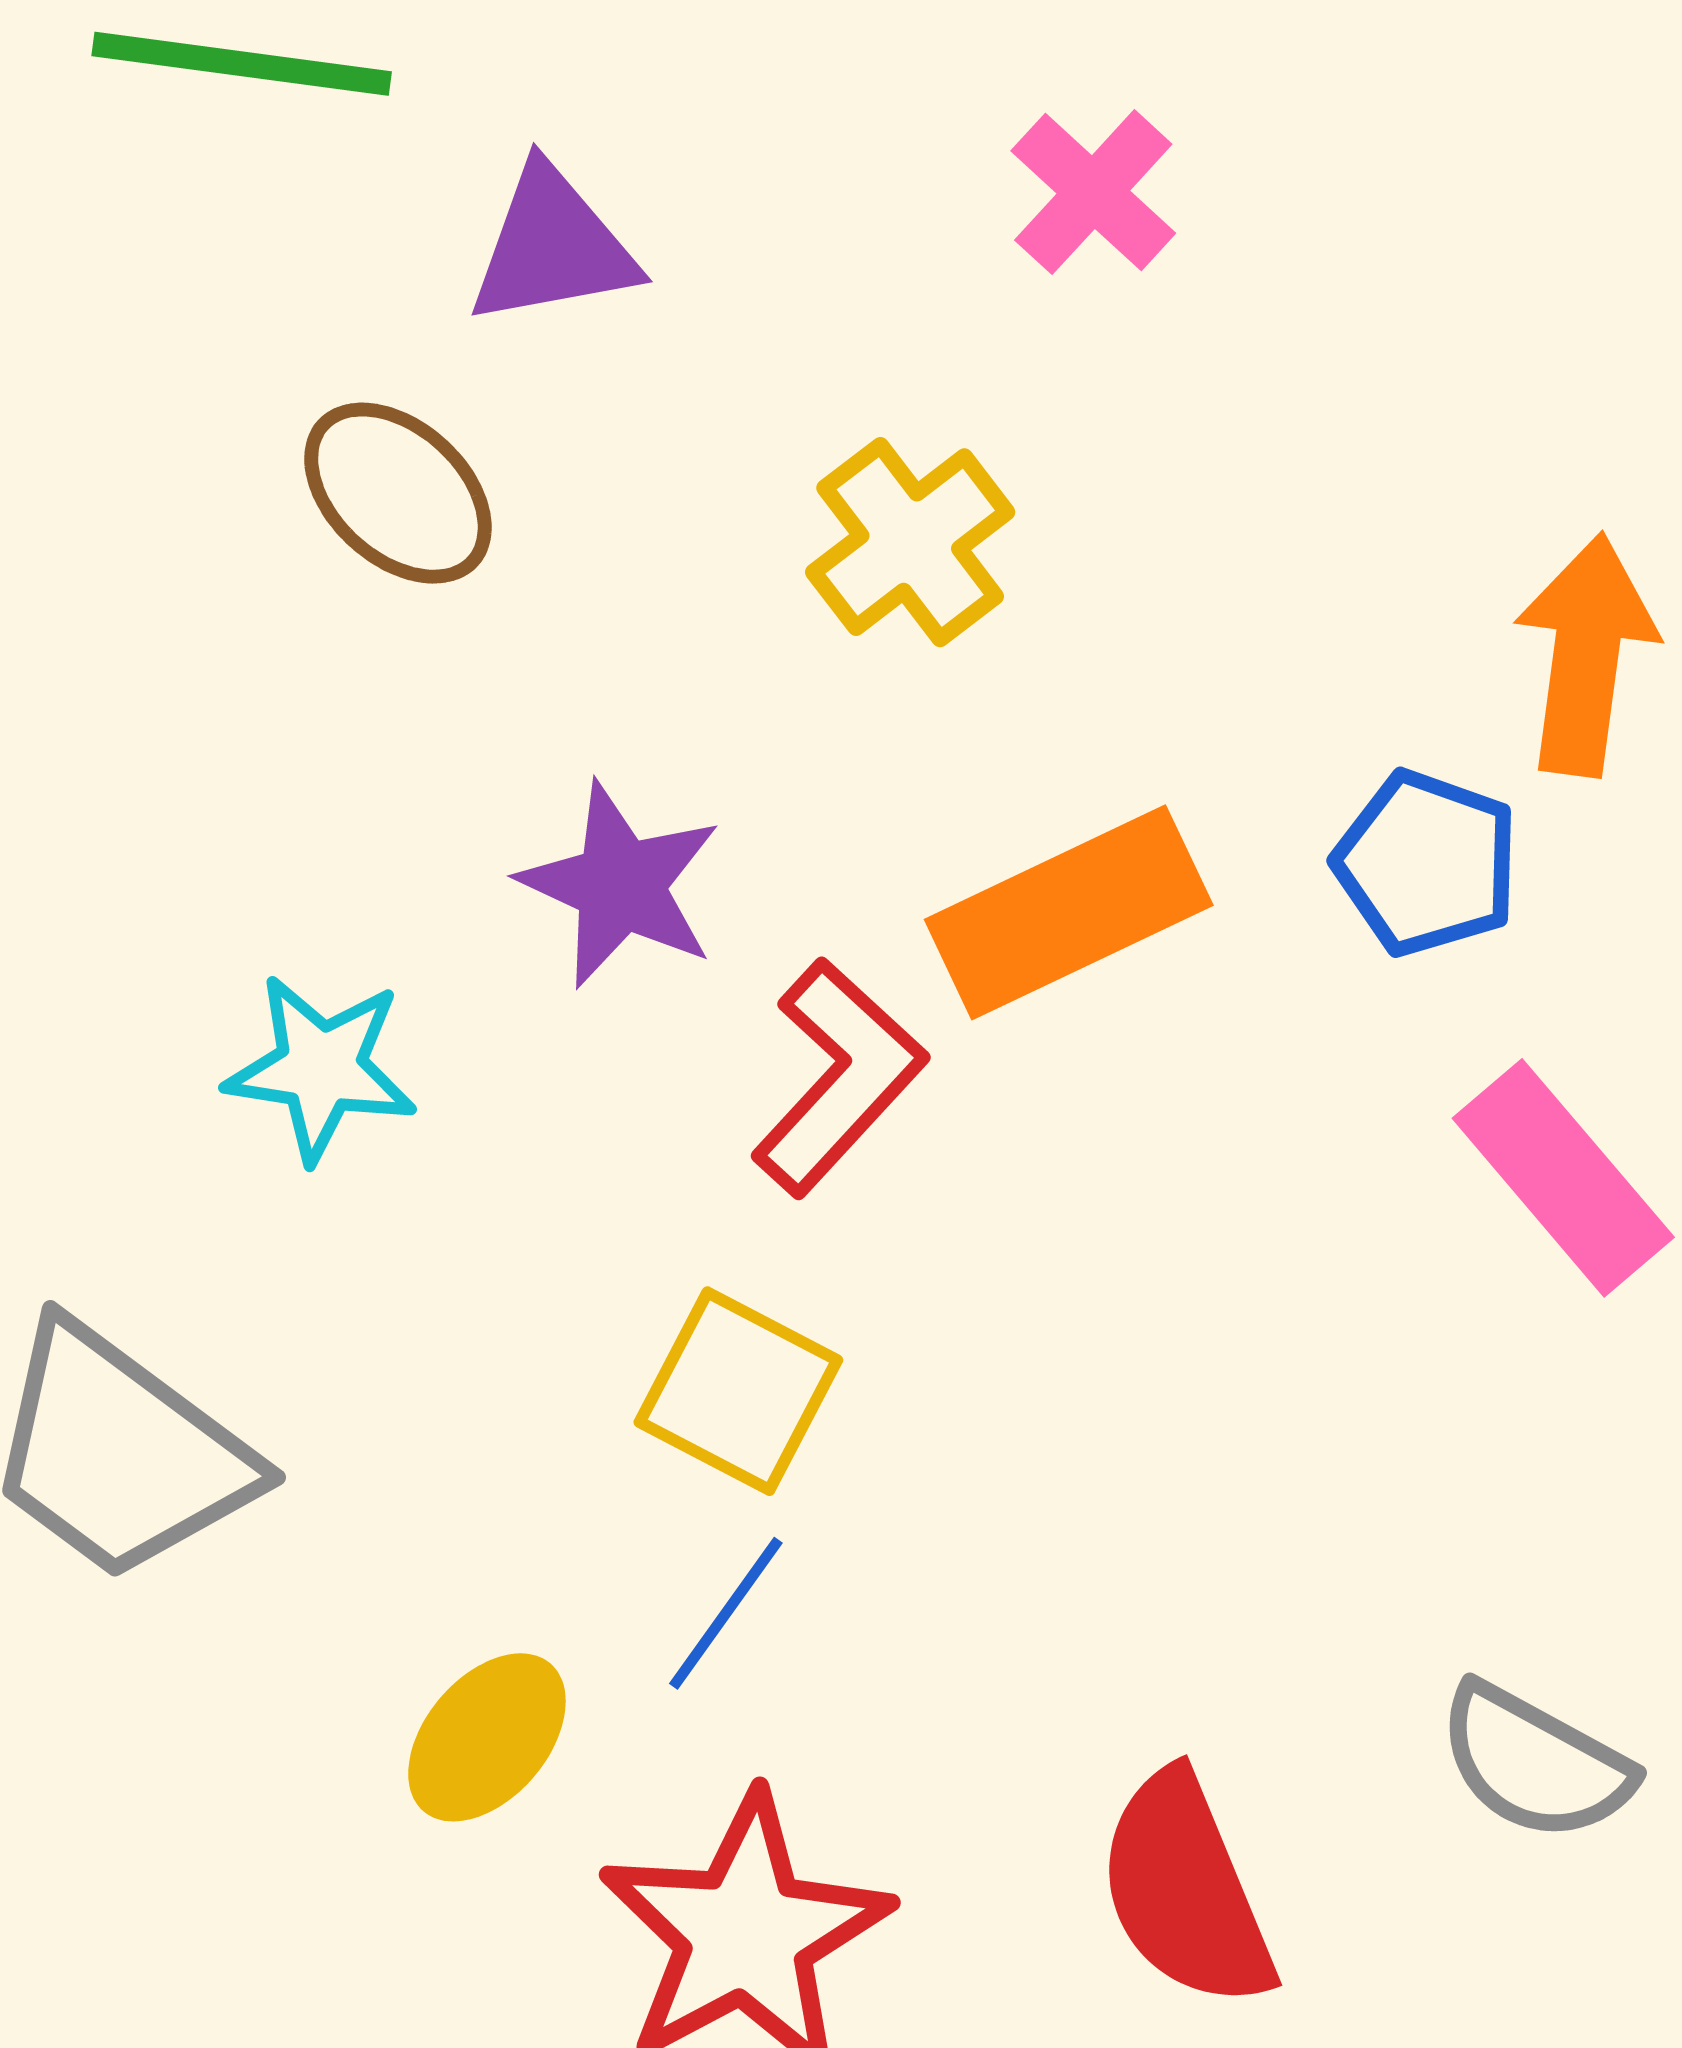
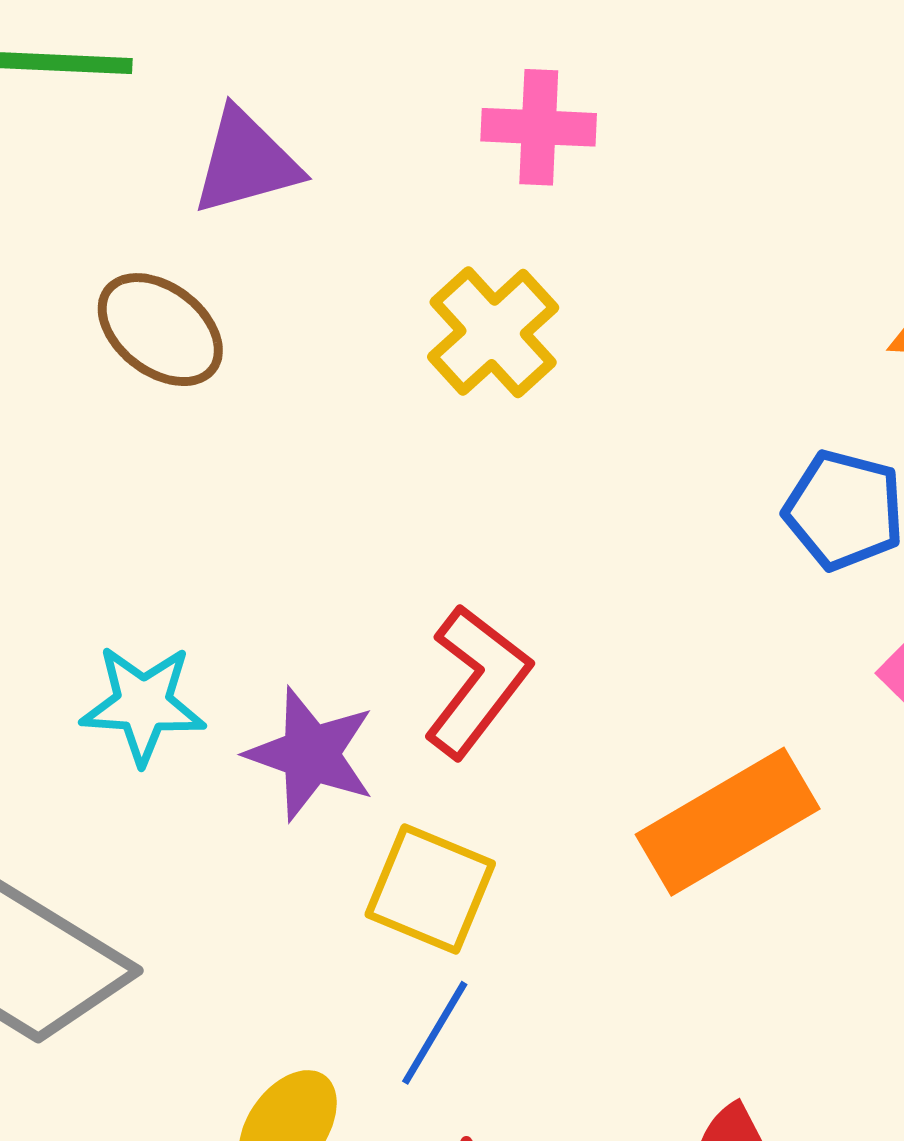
pink cross: (1093, 192) -> (539, 127), moved, turned -35
purple star: (620, 885) -> (311, 754), moved
orange rectangle: (1069, 912) -> (728, 822), moved

